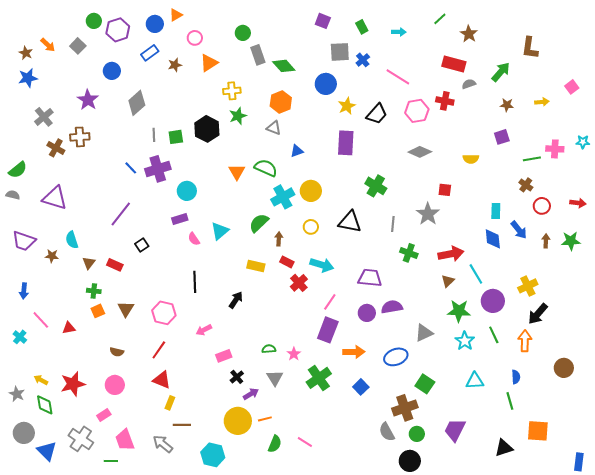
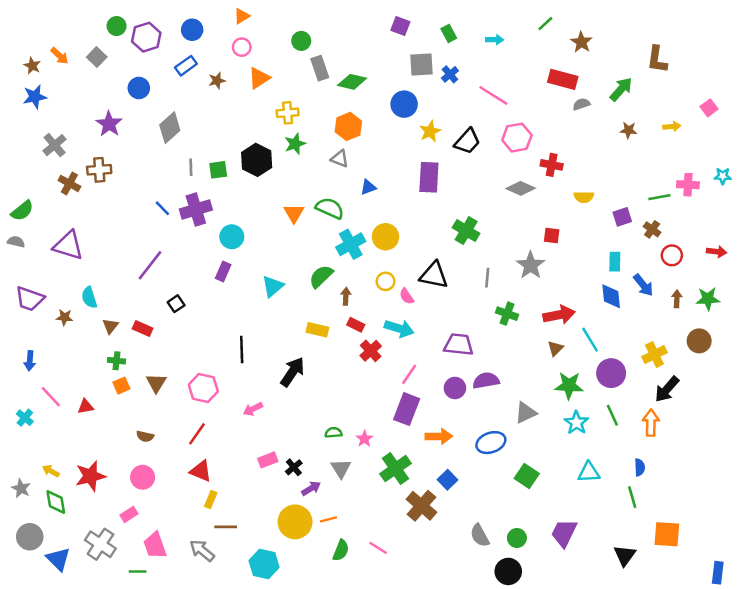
orange triangle: (176, 15) -> (242, 16), moved
green diamond: (284, 66) -> (352, 82), turned -35
red cross: (445, 101) -> (552, 165), moved
purple square: (502, 137) -> (622, 217), moved
purple rectangle: (180, 219) -> (223, 271), turned -49
pink semicircle: (194, 239) -> (407, 296), moved
black arrow: (236, 300) -> (293, 372), size x1.4
pink rectangle: (224, 356) -> (268, 460), moved
brown circle: (564, 368) -> (699, 341), moved
brown cross: (405, 408) -> (421, 506), moved, turned -30
black triangle: (504, 448) -> (625, 555), turned -36

